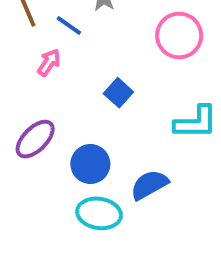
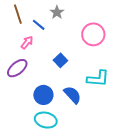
purple ellipse: (35, 139) -> (17, 68), moved
blue semicircle: (149, 185) -> (72, 95), moved, turned 72

